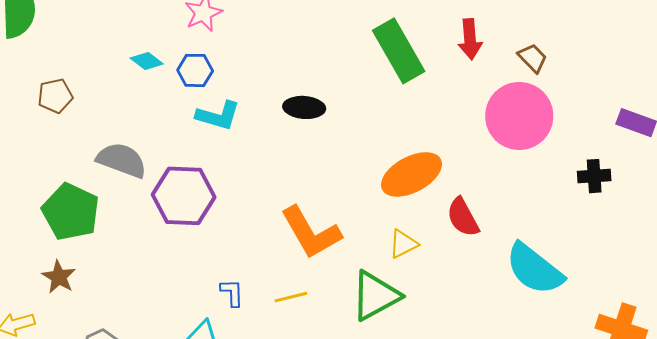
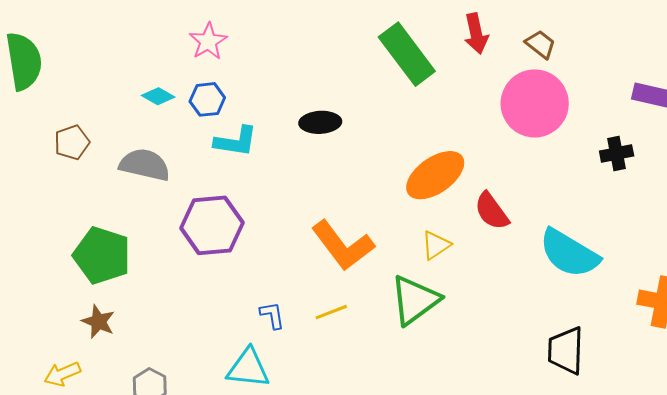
gray semicircle: (122, 160) -> (145, 165), moved

